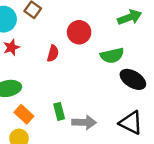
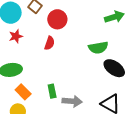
red circle: (79, 32) -> (57, 19), moved

